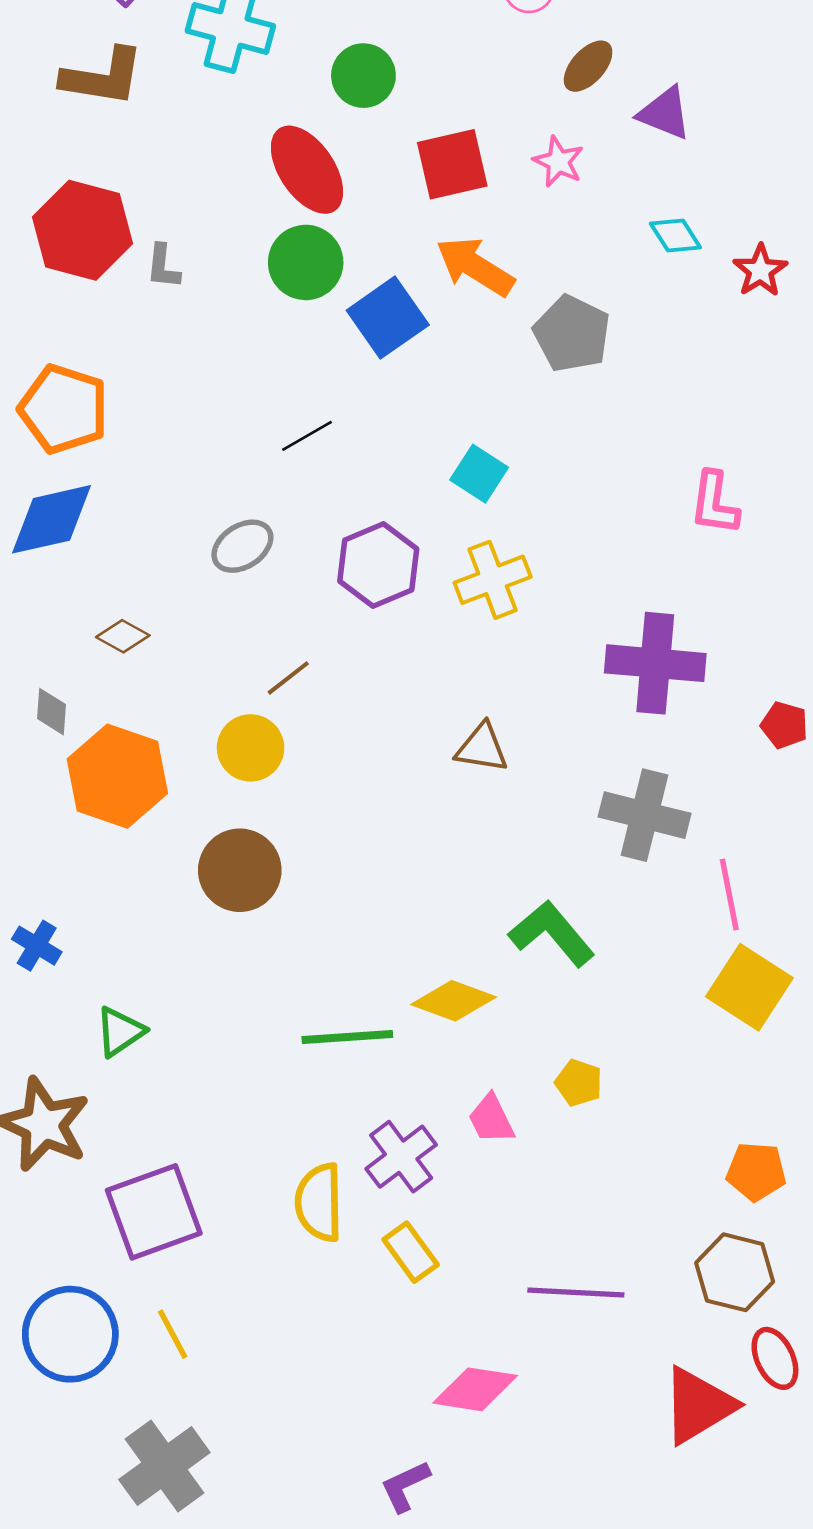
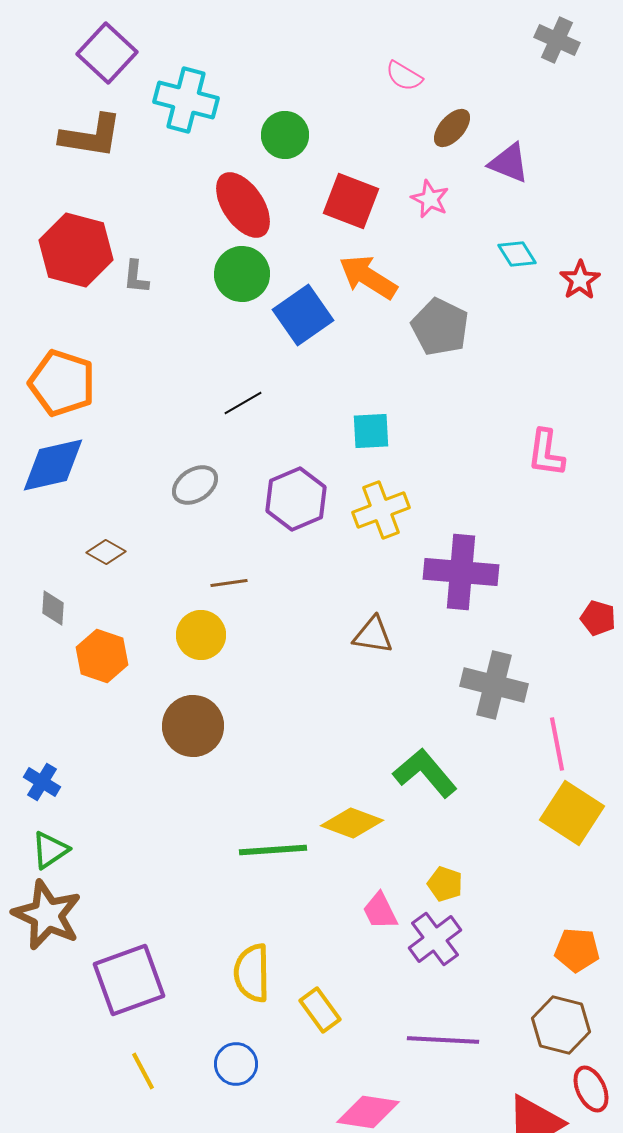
red square: (452, 164) -> (351, 201), turned 34
cyan square: (479, 474) -> (371, 431), turned -36
purple cross: (655, 663) -> (461, 572), moved
brown line: (288, 678) -> (229, 583), turned 30
orange hexagon: (117, 776) -> (102, 656), size x0.7
green triangle: (120, 1032) -> (50, 850), moved
purple cross: (401, 1157) -> (435, 939), moved
blue circle: (70, 1334) -> (236, 1064), moved, size x0.6

